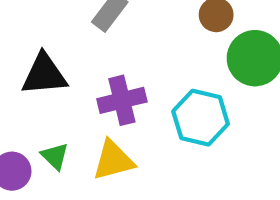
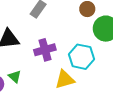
yellow triangle: (113, 160) -> (65, 79), moved

